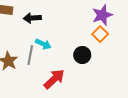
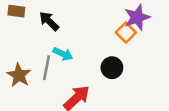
black arrow: (32, 18) -> (49, 21), turned 48
orange square: (100, 34) -> (126, 32), moved

